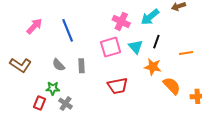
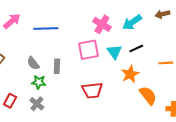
blue line: (68, 30) -> (46, 29), turned -75
black line: (156, 42) -> (136, 48), turned 40
orange star: (153, 67) -> (130, 74), turned 30
green star: (53, 88) -> (39, 82), moved

